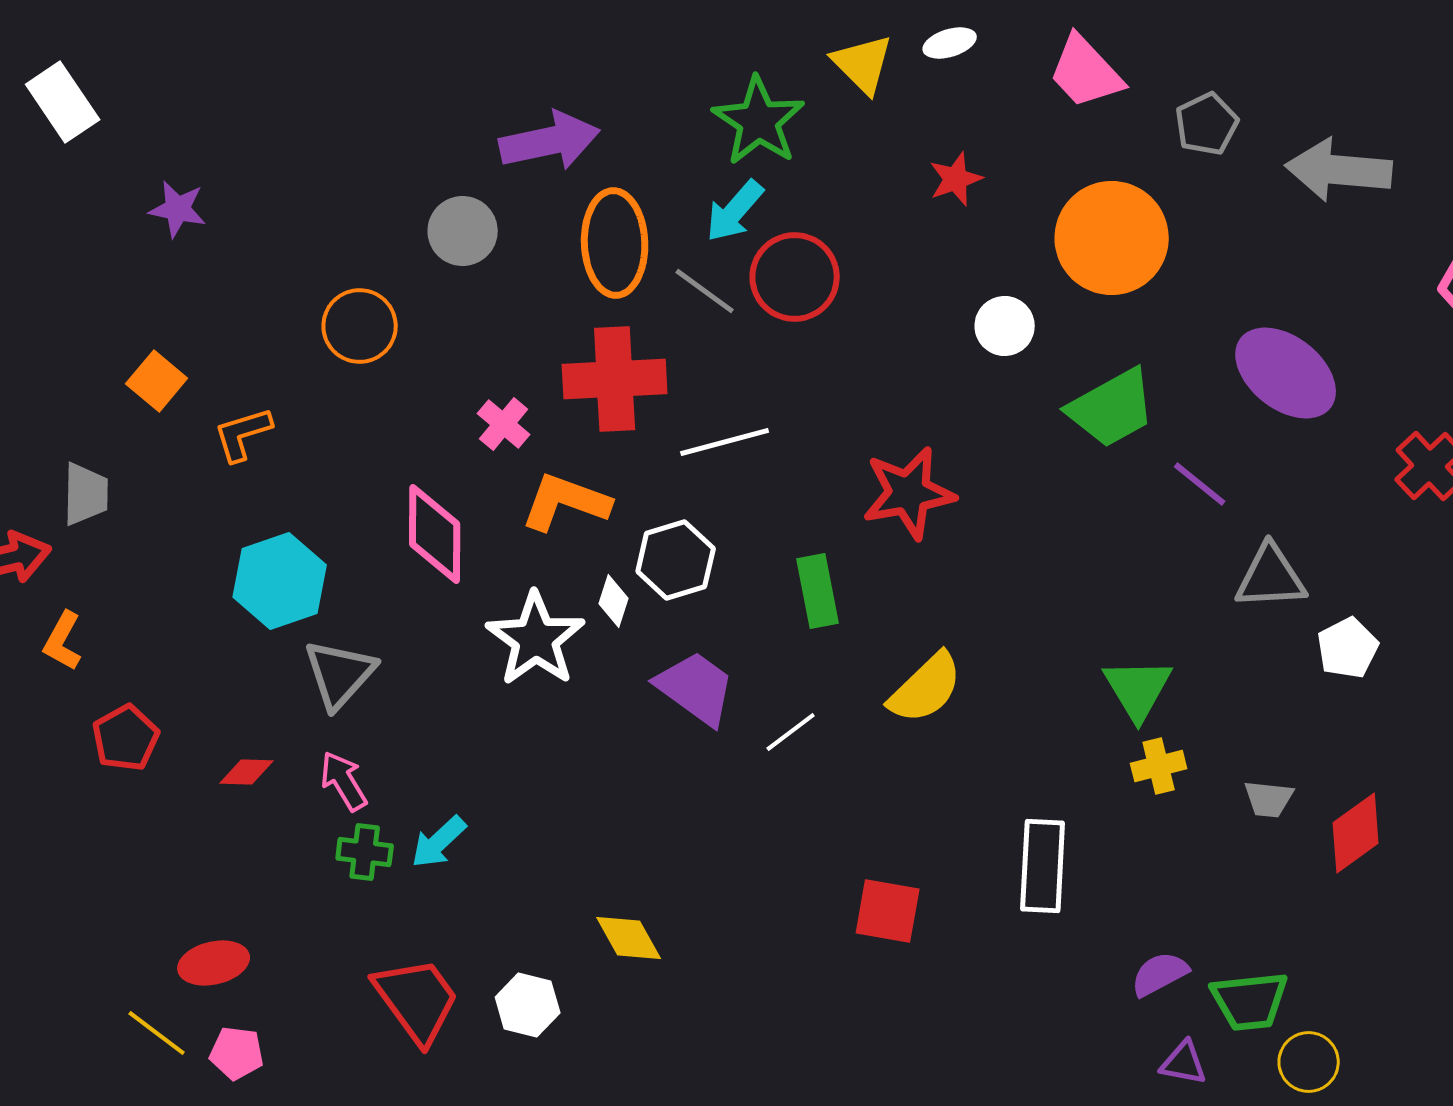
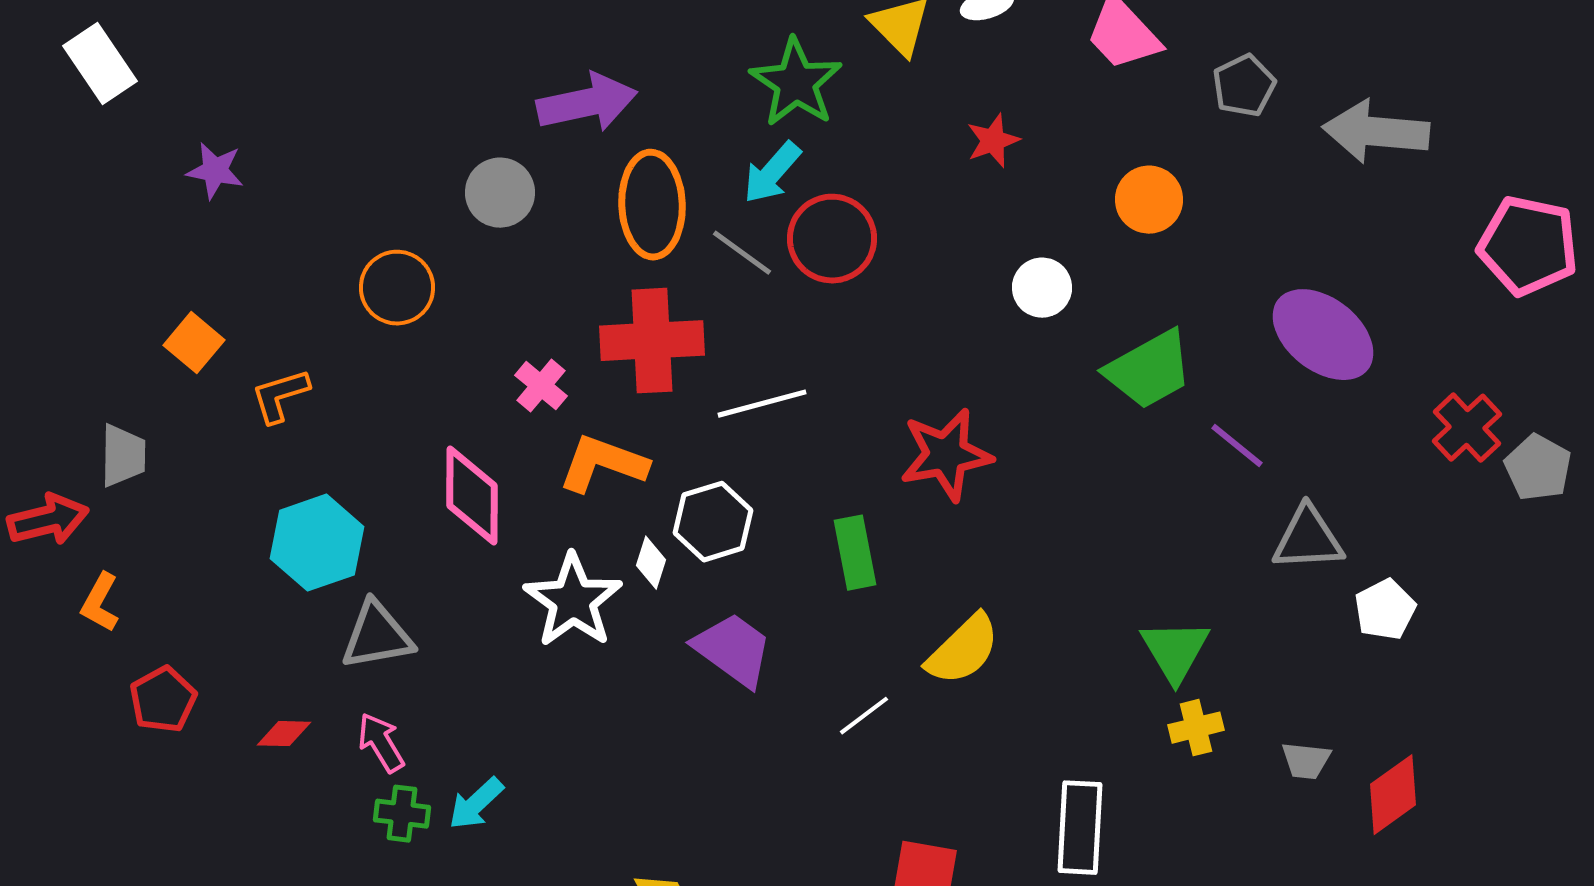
orange circle: (1112, 238) -> (1149, 200), size x0.6
gray triangle: (340, 674) -> (377, 636), turned 38
white line: (791, 732) -> (864, 716), moved

